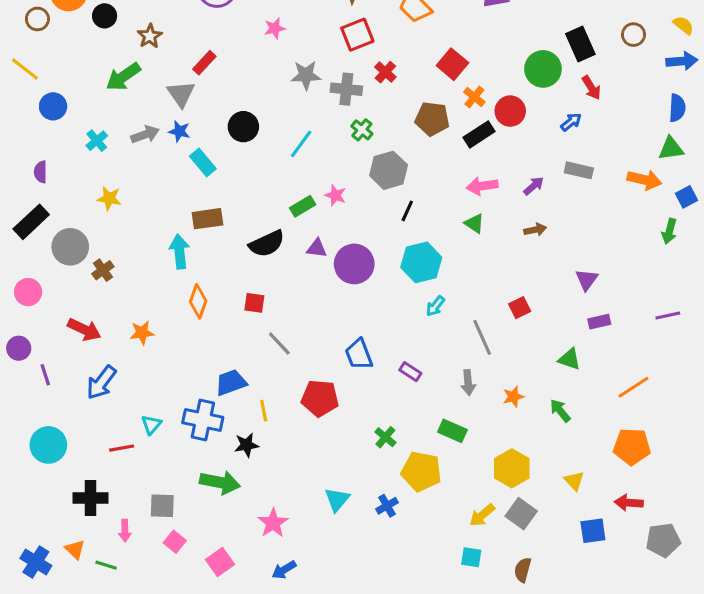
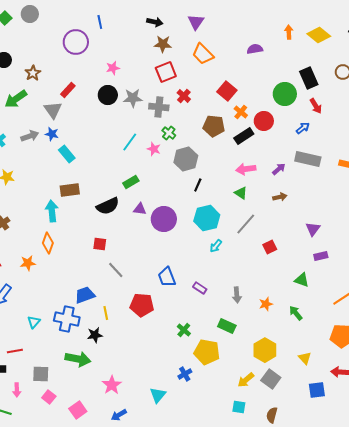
black circle: (243, 127) -> (108, 95), moved
gray rectangle: (579, 170) -> (308, 159), size x1.4
pink star: (335, 195) -> (154, 149), moved
orange diamond: (198, 301) -> (48, 243), moved
gray line: (482, 337) -> (246, 224), moved, turned 65
red line: (122, 448) -> (15, 351), moved
cyan triangle: (337, 500) -> (158, 395), moved

